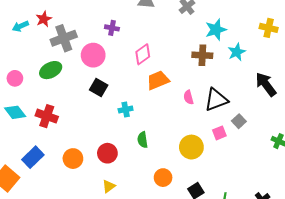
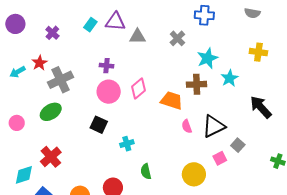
pink circle: (93, 55) -> (109, 92), moved
orange trapezoid: (158, 80) -> (172, 100), moved, turned 45
cyan diamond: (15, 112) -> (24, 175), moved, turned -65
red cross: (47, 116) -> (51, 157), turned 35

